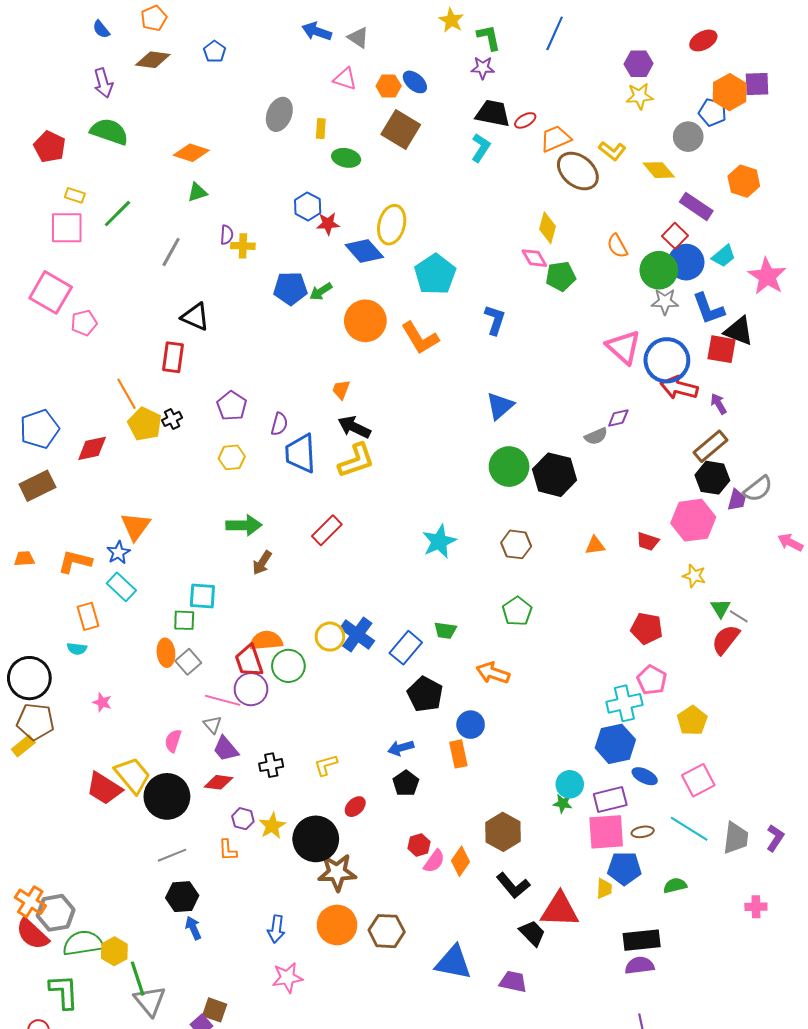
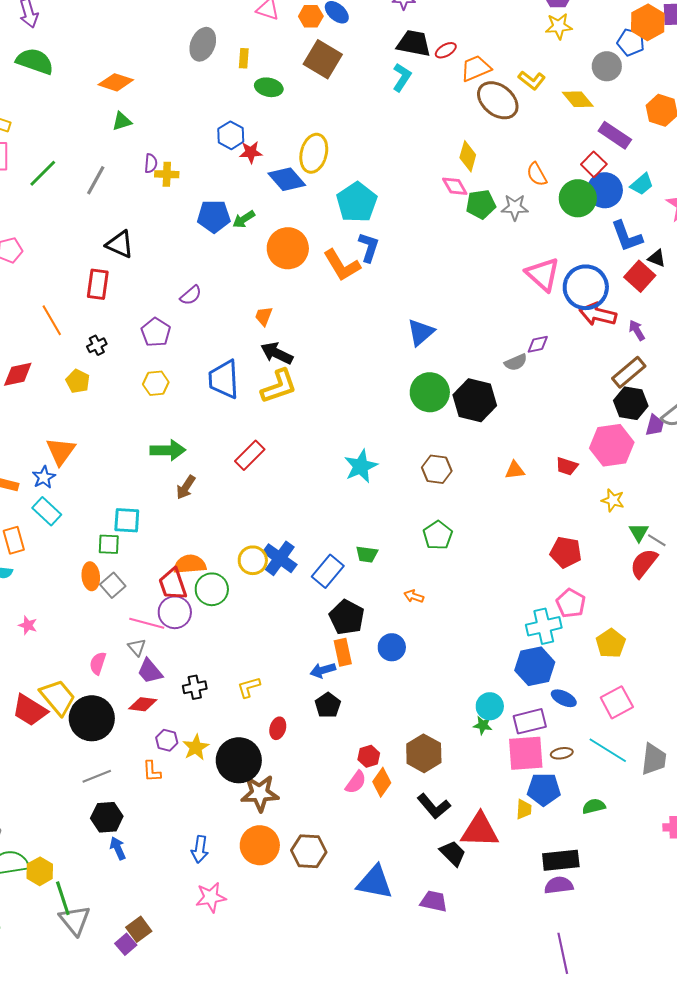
green line: (117, 214) -> (43, 173), moved
gray star: (665, 302) -> (515, 207), moved
blue L-shape: (495, 320) -> (369, 247), moved
black triangle: (739, 331) -> (657, 258), size x0.6
red square: (722, 349) -> (640, 276), turned 32
yellow pentagon: (145, 424) -> (78, 381), moved, size x0.7
purple semicircle: (279, 424) -> (191, 295), moved, turned 35
orange arrow: (493, 673) -> (414, 596), size x0.6
orange rectangle: (458, 754) -> (343, 652), moved
red ellipse: (355, 807) -> (278, 728), turned -30
red hexagon: (419, 845) -> (369, 756), moved
brown square: (215, 1010) -> (139, 929), turned 35

